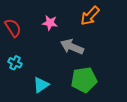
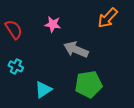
orange arrow: (90, 16) -> (108, 18), moved

